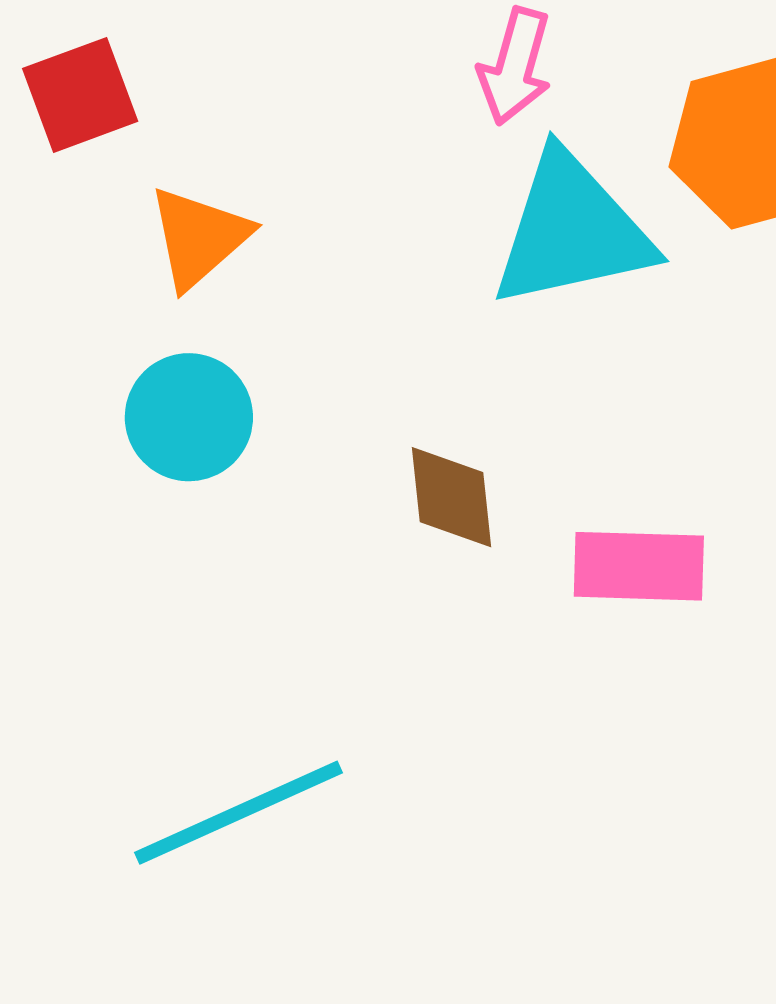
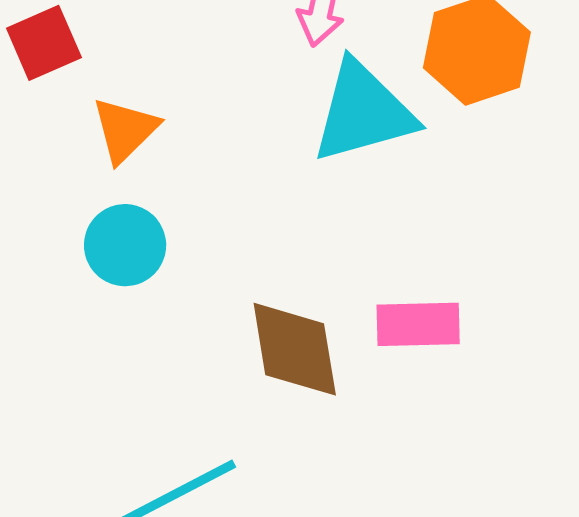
brown diamond: (451, 497) -> (295, 349), moved, size x1.5

